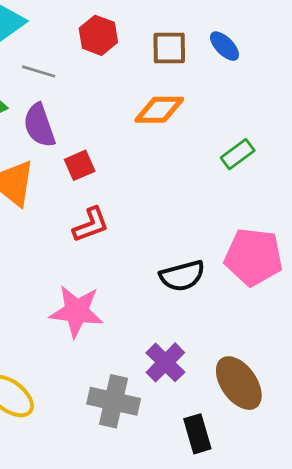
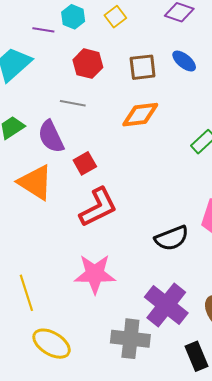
gray line: (39, 71) -> (73, 103), moved
red L-shape: (91, 225) -> (98, 207), size x1.4
purple cross: (165, 362) -> (166, 305), size x1.4

